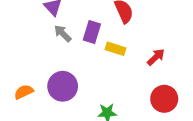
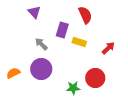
gray arrow: (63, 33) -> (41, 44), moved
red circle: (164, 99) -> (95, 78), moved

